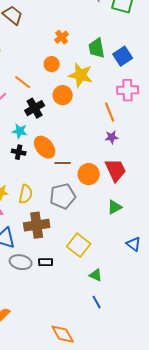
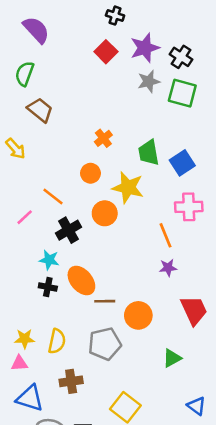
red trapezoid: (116, 170) -> (194, 310), moved
brown cross: (37, 225) -> (71, 381), size x0.7

